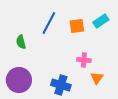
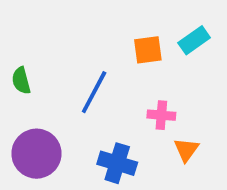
blue line: (49, 23) -> (94, 92), moved
green semicircle: (21, 42) -> (21, 81), moved

